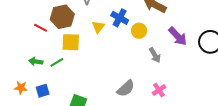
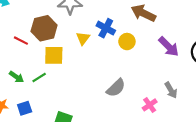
gray arrow: (155, 55) -> (171, 90), moved
green arrow: (36, 61) -> (16, 77), turned -152
gray semicircle: (126, 88) -> (116, 88), moved

